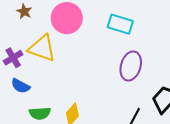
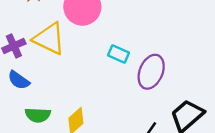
cyan rectangle: (120, 24) -> (118, 54), moved, size x0.7

